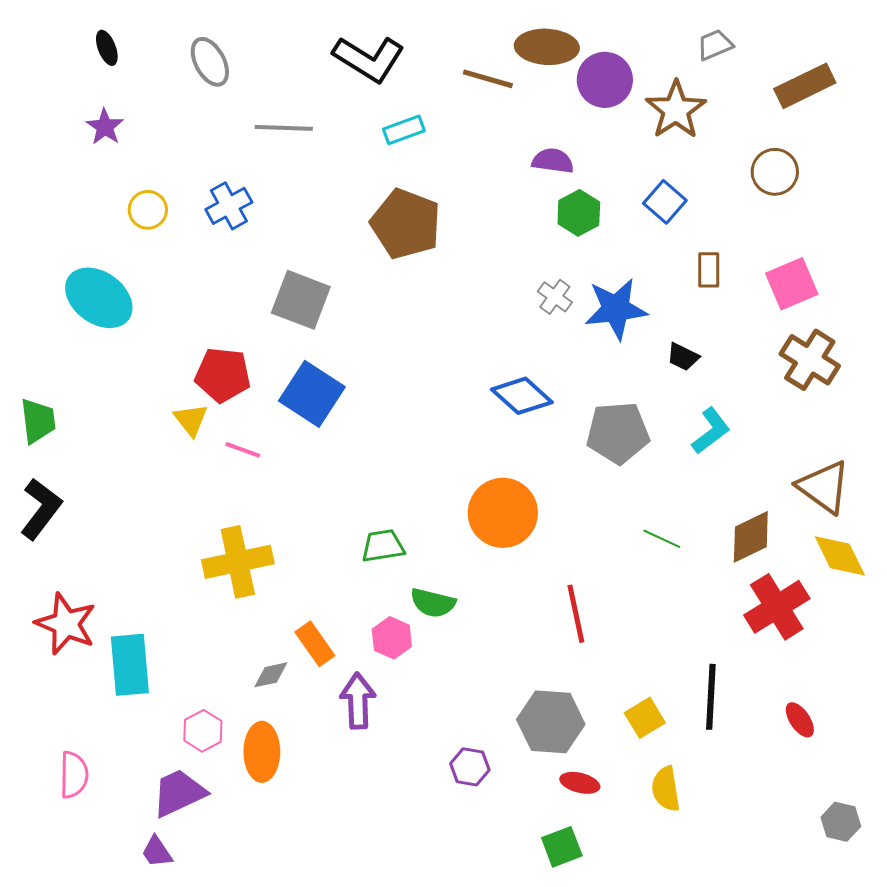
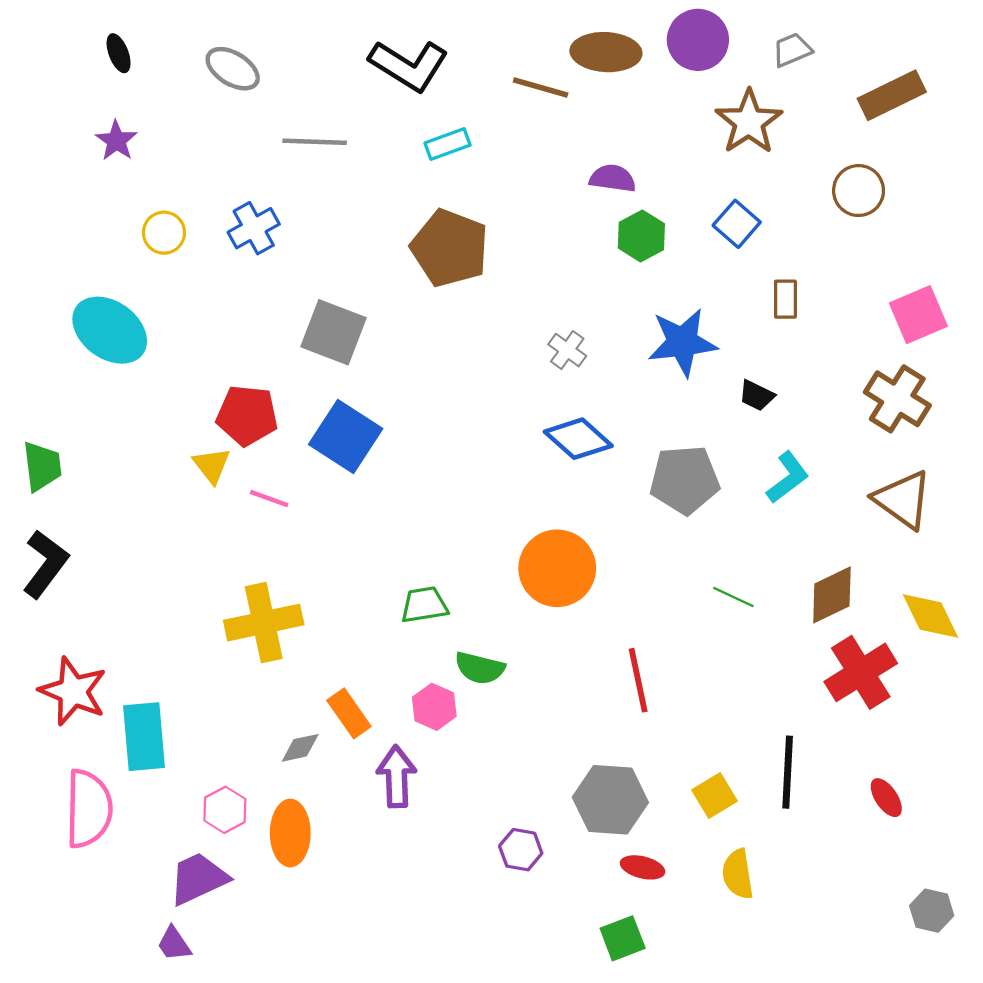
gray ellipse: (210, 62) -> (233, 69), turned -30
purple circle: (605, 80) -> (698, 40), moved
pink square: (792, 284) -> (918, 315), moved
gray cross: (555, 297) -> (567, 350), moved
brown triangle: (824, 487) -> (903, 500), moved
pink semicircle: (74, 775) -> (89, 809), moved, size x1.5

